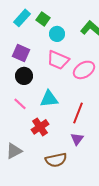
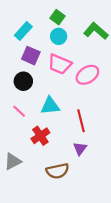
cyan rectangle: (22, 18) -> (23, 31), moved
green square: (43, 19) -> (58, 17), moved
purple square: (21, 53) -> (31, 56), moved
red line: (78, 113) -> (81, 121), turned -35

